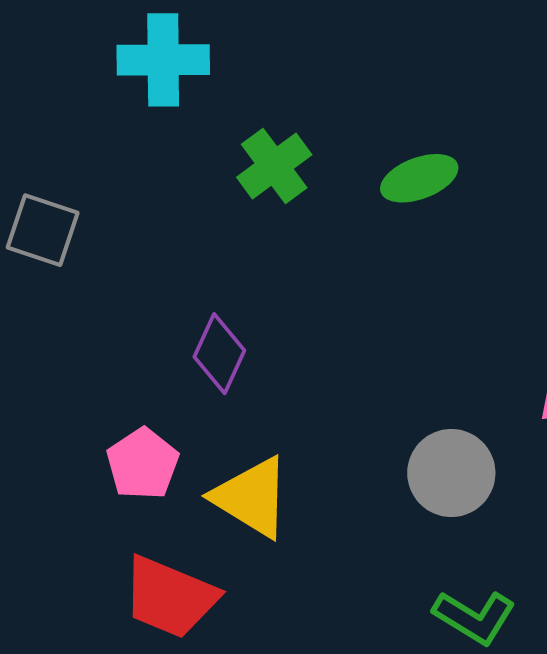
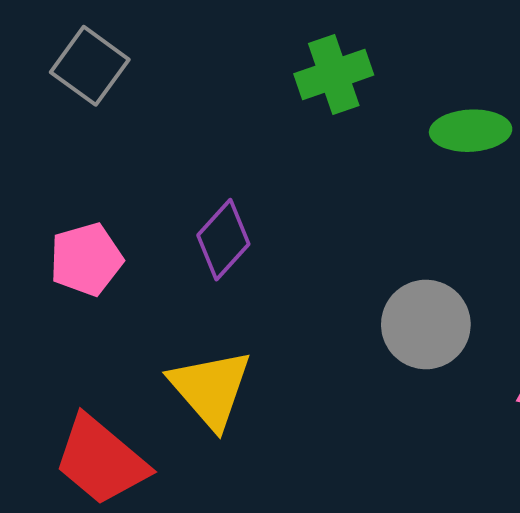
pink pentagon: (143, 464) -> (86, 259), moved
gray circle: (451, 473) -> (426, 324), moved

